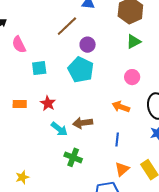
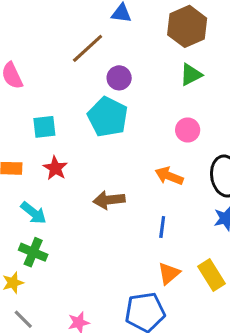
cyan square: (39, 68) -> (44, 127), moved
cyan arrow: (59, 129) -> (34, 213), moved
green cross: (73, 157) -> (33, 252), moved

